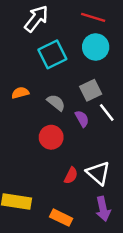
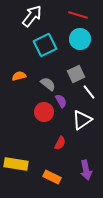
purple semicircle: (82, 119) -> (61, 101), moved
white triangle: (98, 173) -> (82, 120), moved, turned 45

